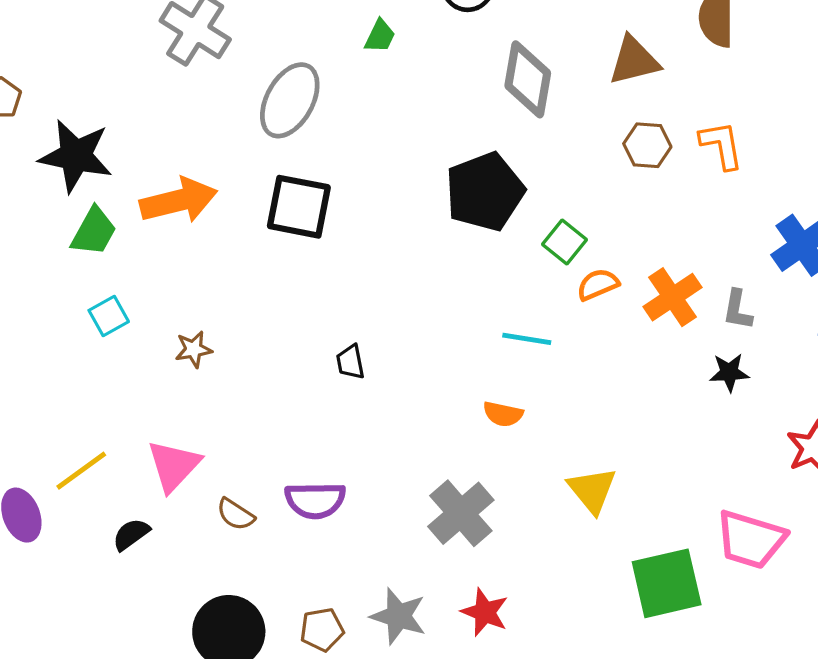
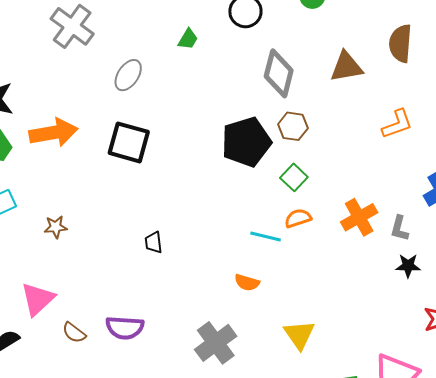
gray ellipse: (290, 100) -> (128, 75), size x0.7
brown hexagon: (647, 145) -> (293, 126), moved
orange L-shape: (721, 145) -> (397, 124), turned 76
orange semicircle: (598, 285) -> (298, 218), moved
black star: (729, 372) -> (408, 266), moved

